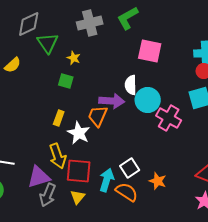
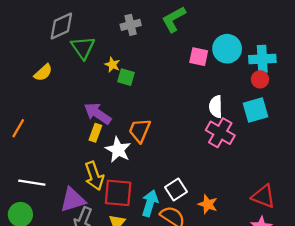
gray cross: (90, 23) -> (131, 25), size x0.7
pink square: (150, 51) -> (199, 57), size x0.7
green square: (66, 81) -> (126, 77), moved
white semicircle: (131, 85) -> (216, 107), moved
cyan circle: (148, 100) -> (227, 49), moved
purple arrow: (112, 101) -> (98, 113), moved, turned -150

